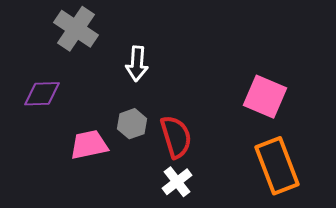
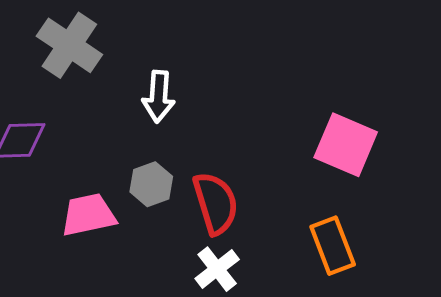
orange rectangle: (277, 166) -> (333, 246), moved, size x0.7

